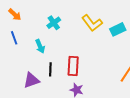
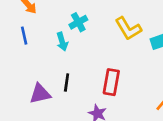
cyan arrow: (40, 46) -> (62, 42), moved
red rectangle: (73, 66) -> (111, 82), moved

